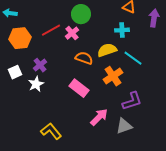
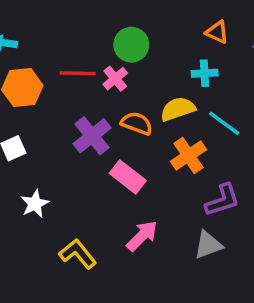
red line: (51, 30) -> (78, 73), turned 30
purple cross: (40, 65) -> (92, 136), moved, size x1.5
white star: (36, 84) -> (35, 204), moved
pink arrow: (99, 117) -> (142, 236), moved

